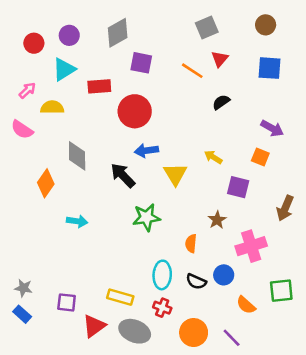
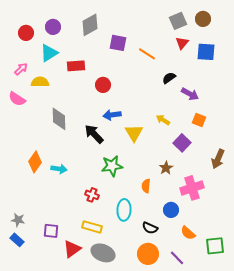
gray square: (207, 27) -> (178, 21), moved
red triangle: (220, 59) -> (182, 43), moved
purple square: (141, 63) -> (118, 43), moved
red circle: (135, 111) -> (103, 85), size x0.6
purple arrow: (272, 128) -> (190, 94), moved
orange diamond: (46, 183) -> (35, 162), moved
purple square: (238, 187) -> (182, 143), turned 30
black semicircle: (196, 281) -> (150, 228), moved
green square: (281, 291) -> (215, 246), moved
red cross: (162, 308) -> (92, 195), moved

